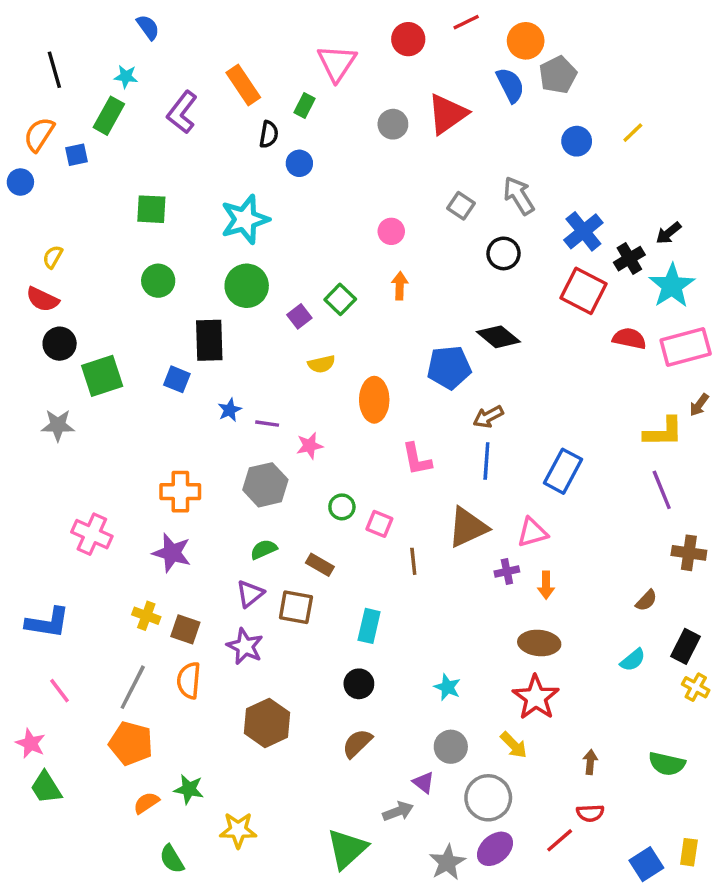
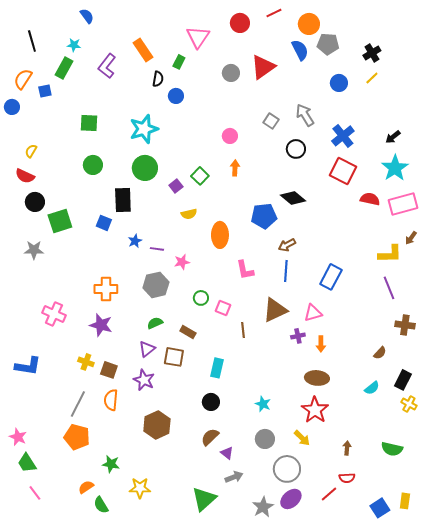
gray pentagon: (558, 75) -> (328, 44), turned 30
black cross: (629, 259) -> (372, 53), moved
pink line: (60, 691) -> (35, 493), moved
purple triangle: (424, 782) -> (227, 453), moved
orange semicircle: (146, 803) -> (86, 487), moved

